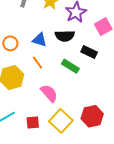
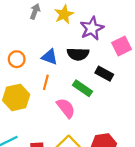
orange line: (38, 63) -> (46, 82), turned 48
pink semicircle: (49, 93) -> (66, 108), moved

